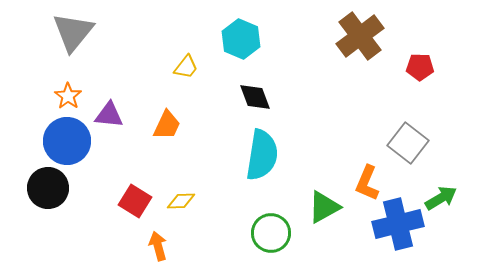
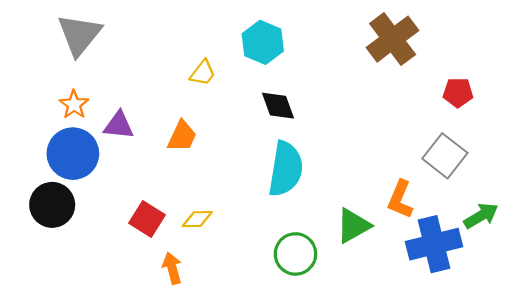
red pentagon: (420, 67) -> (458, 92), moved

